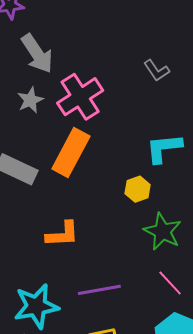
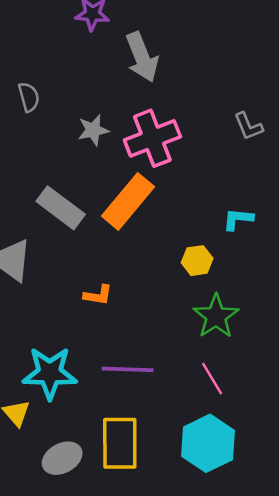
gray arrow: (37, 54) -> (142, 57), moved
cyan L-shape: (164, 148) -> (238, 219), size x0.7
orange L-shape: (62, 234) -> (98, 295), size x0.7

